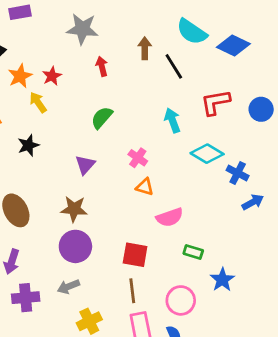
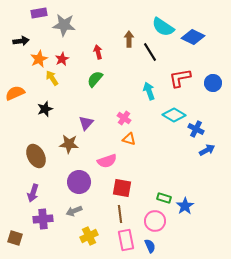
gray star: (82, 29) -> (64, 25), moved
green semicircle: (102, 118) -> (95, 79), moved
brown star: (74, 209) -> (69, 144), moved
pink semicircle: (170, 217) -> (107, 161), moved
green rectangle: (193, 252) -> (164, 198), moved

